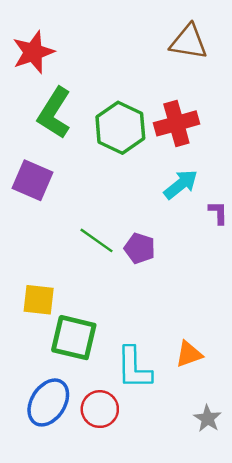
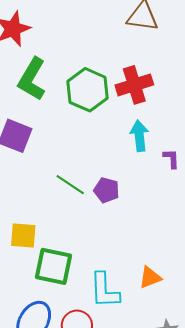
cyan arrow: (181, 184) -> (139, 136), turned -56

